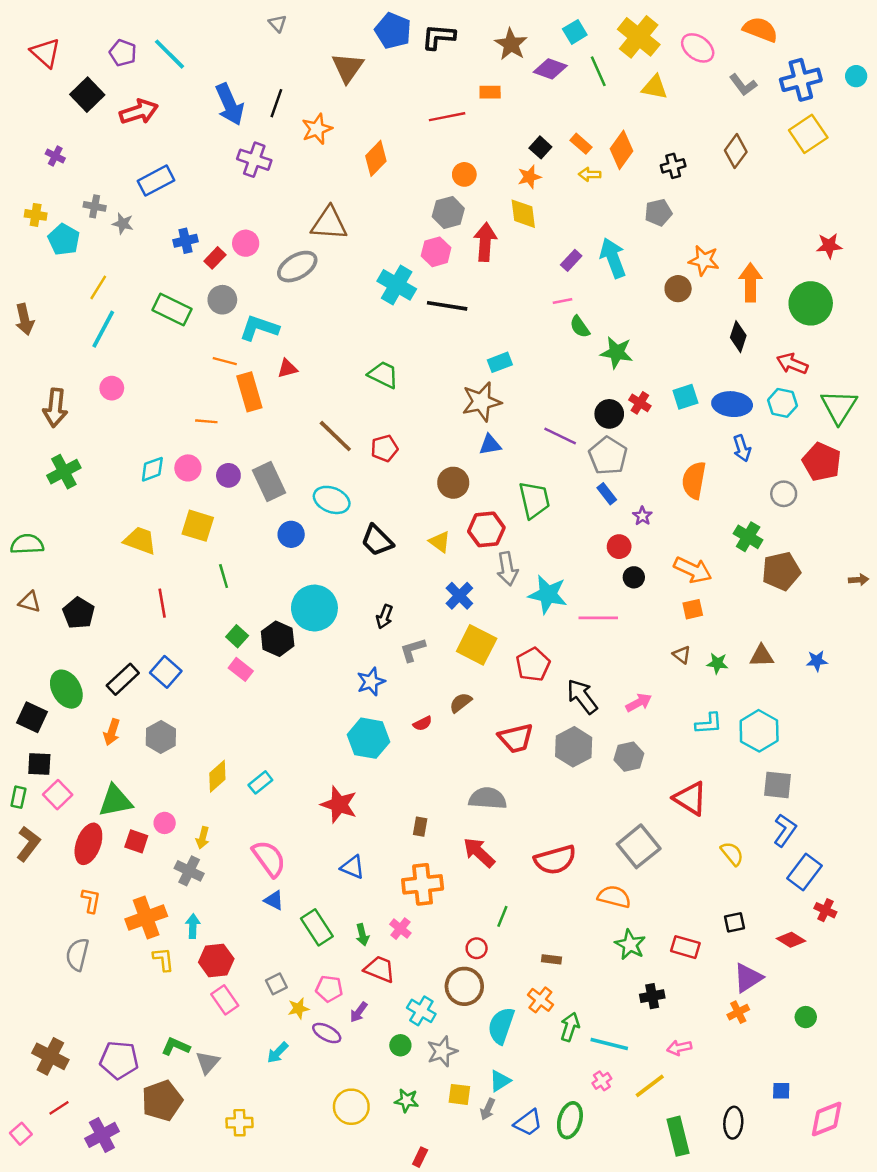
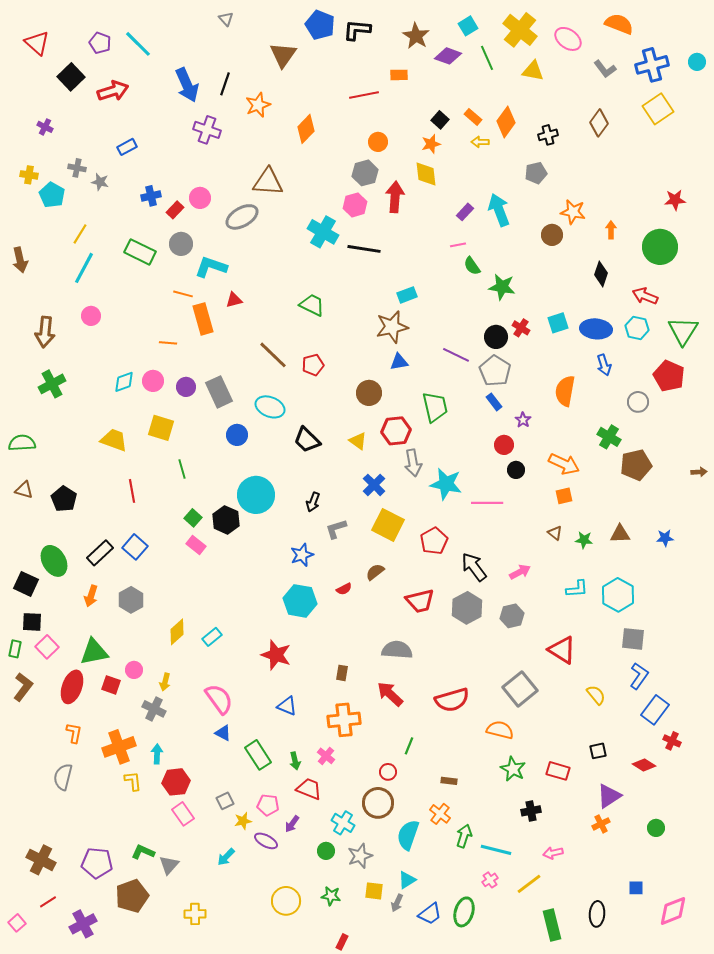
blue rectangle: (156, 181) -> (127, 147), size x0.7
orange arrow: (750, 283) -> (611, 230), size x0.6

